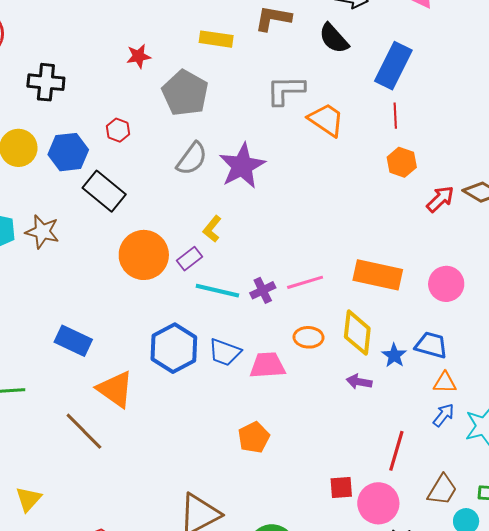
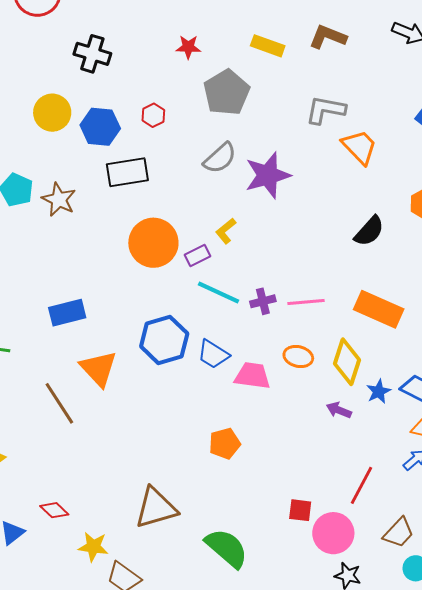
black semicircle: (334, 38) -> (369, 231), moved, turned -108
black rectangle: (104, 191) -> (127, 172), turned -60
blue rectangle: (73, 341) -> (67, 313), turned -51

